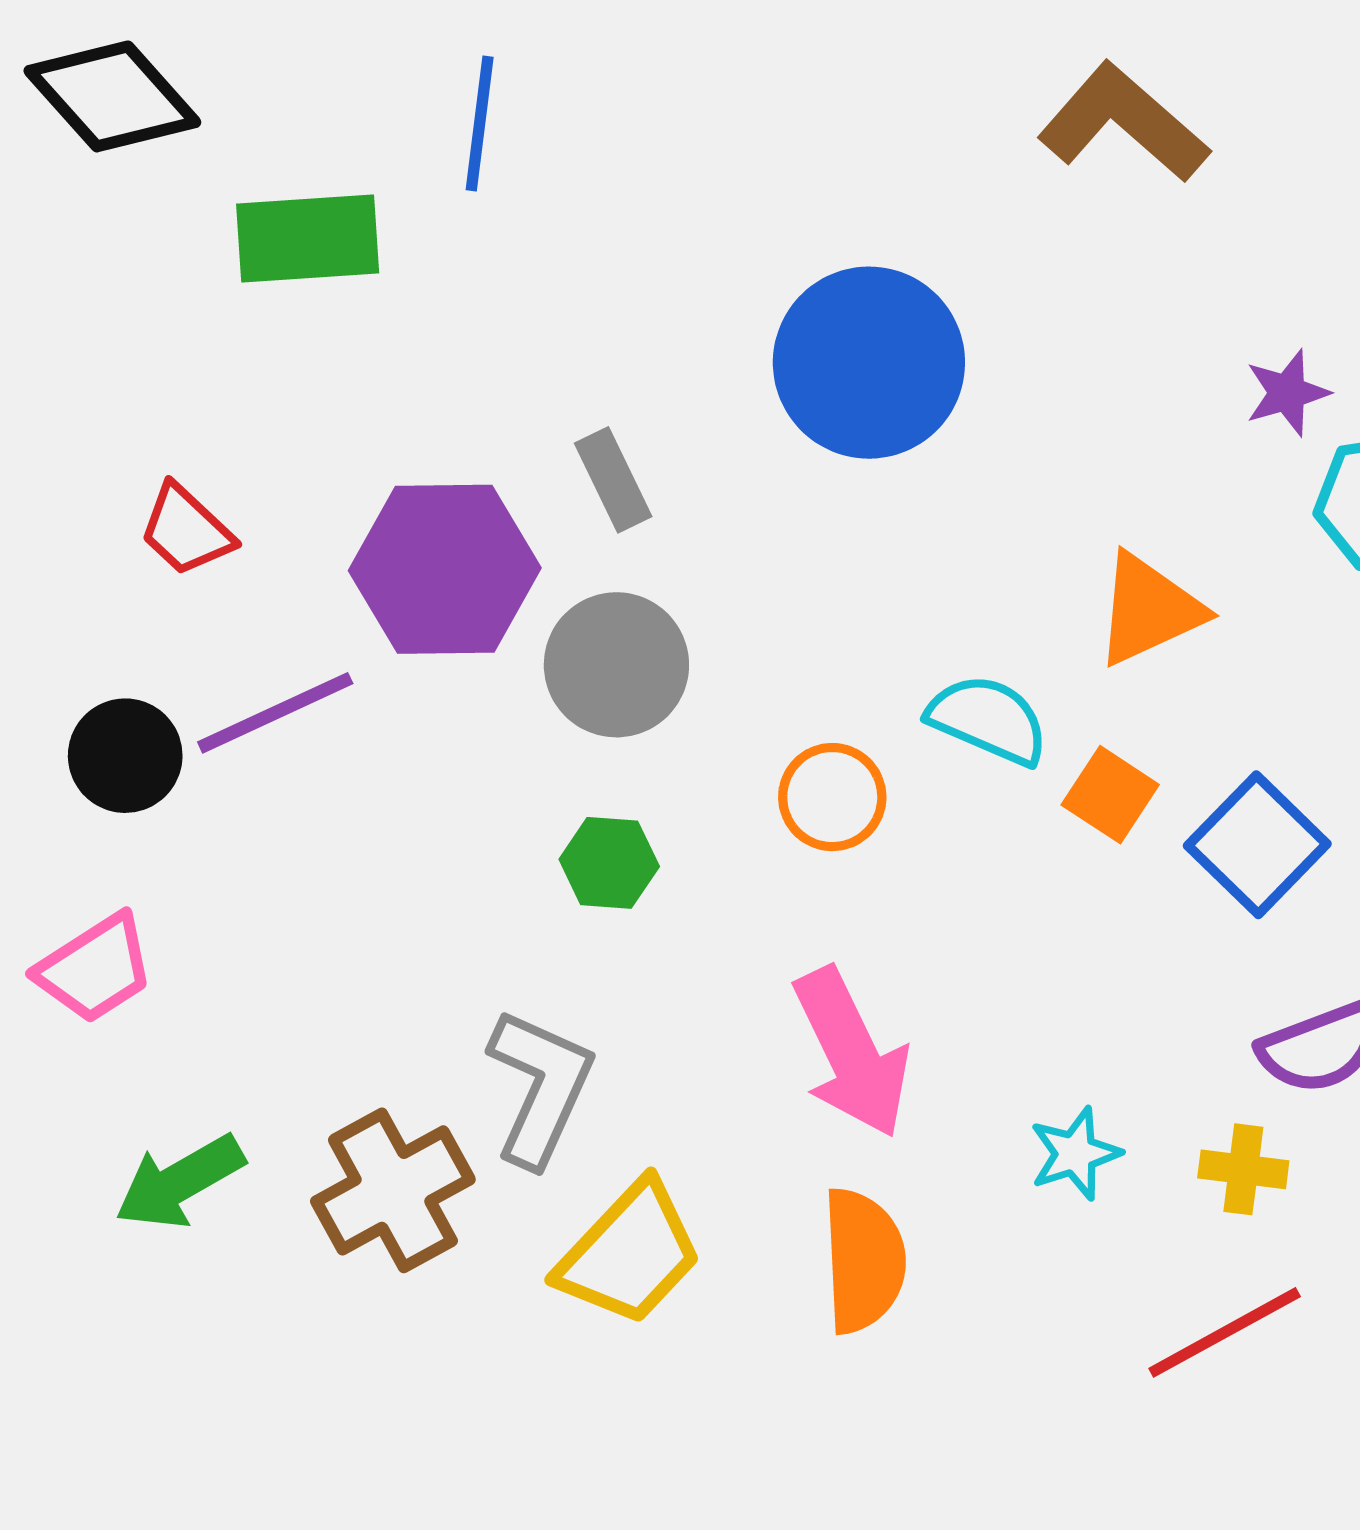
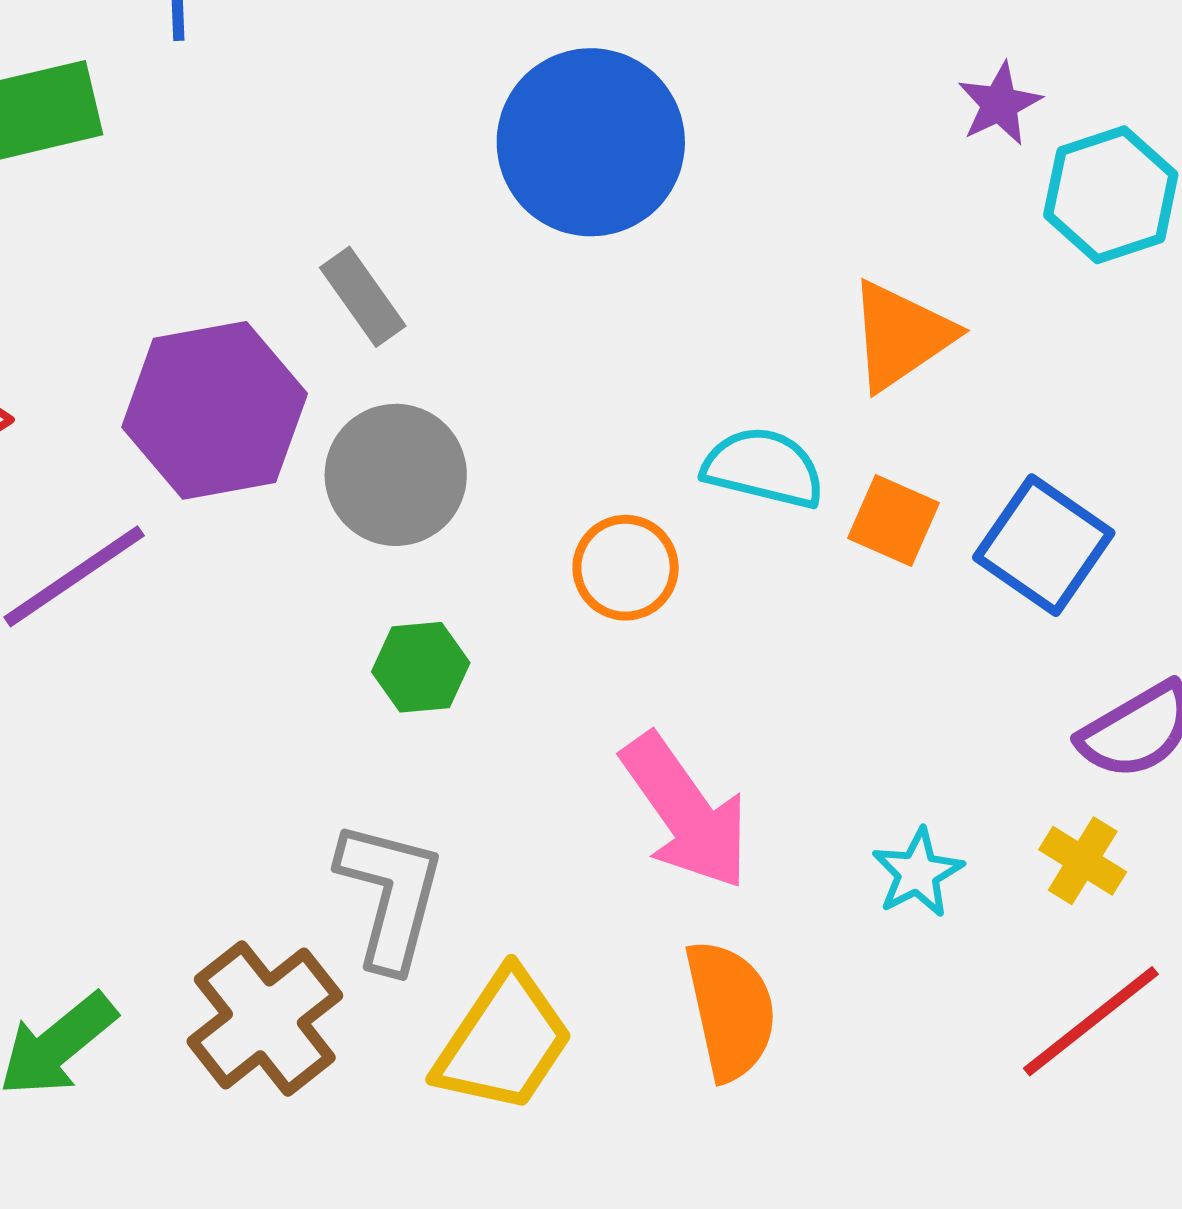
yellow cross: (1243, 1169) -> (1083, 861), turned 34

